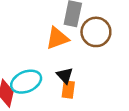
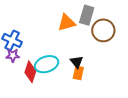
orange triangle: (57, 38) -> (66, 23), moved

